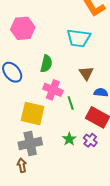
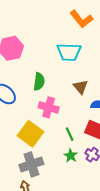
green line: (71, 103) -> (70, 134), moved
yellow square: (33, 113) -> (31, 134), turned 30

